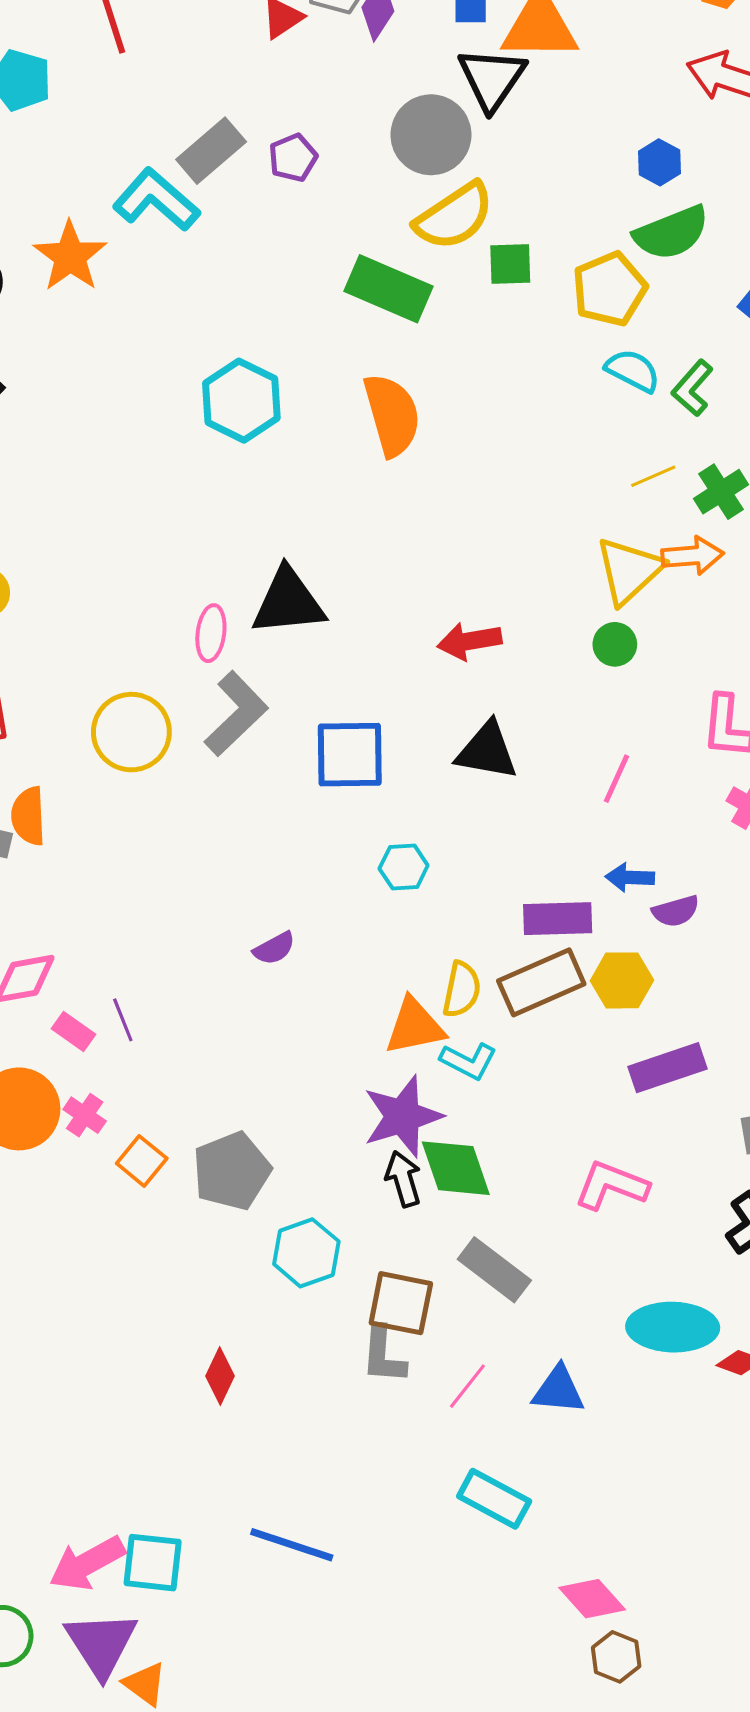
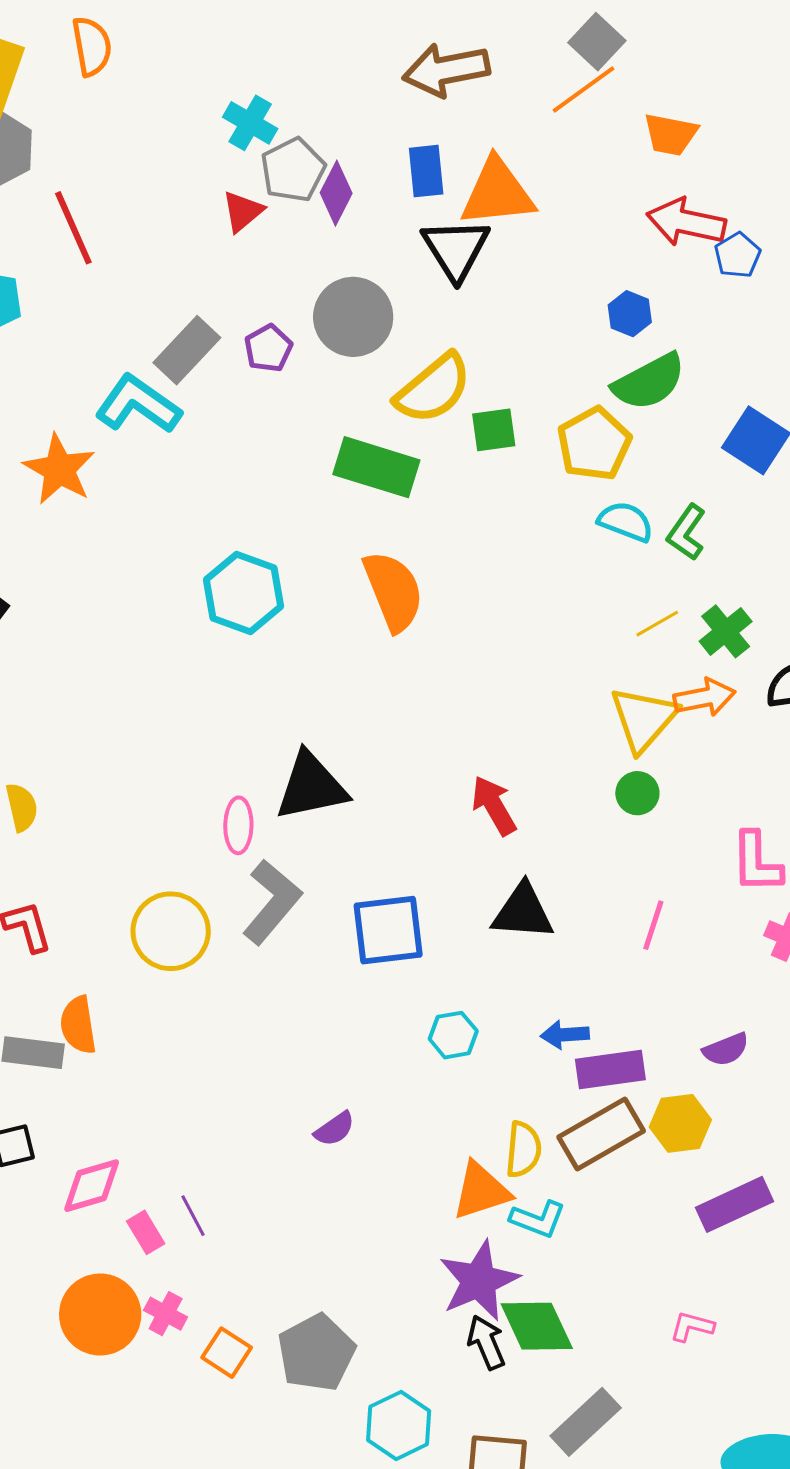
gray circle: (431, 135) -> (353, 317), moved
red arrow: (469, 641) -> (494, 806), turned 76
blue arrow: (630, 877) -> (565, 1035), moved
pink rectangle: (73, 1032) -> (146, 1232), turned 30
pink L-shape: (611, 1185) -> (692, 1326), size x0.6
gray rectangle: (494, 1270) -> (586, 1422), turned -74

